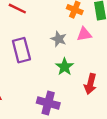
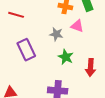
pink triangle: (84, 34) -> (77, 26), turned 40

